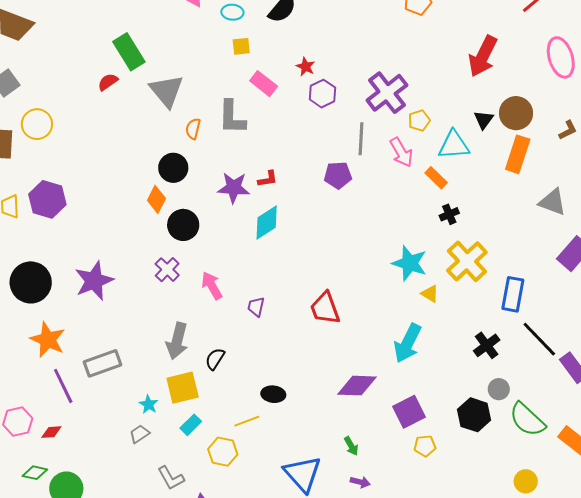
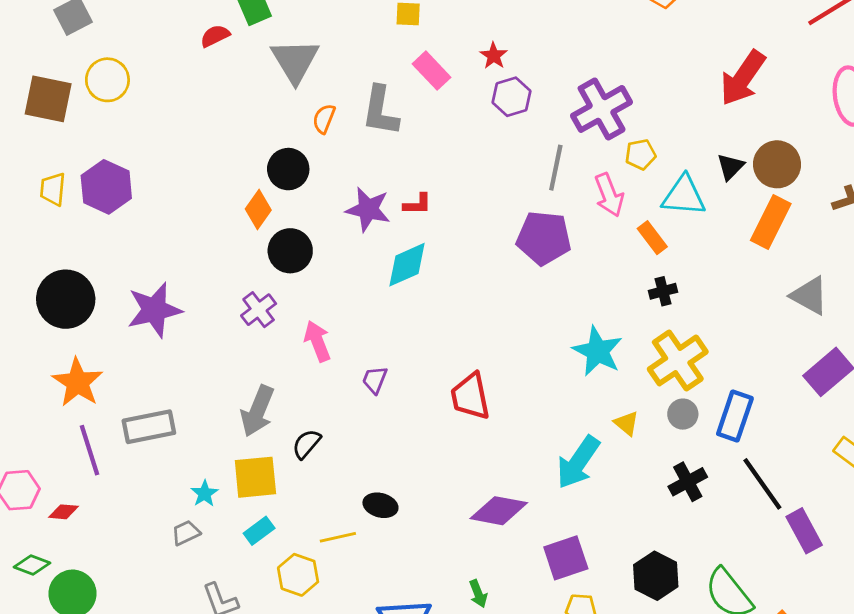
purple pentagon: (338, 175) -> (544, 238), moved, size x1.4
yellow triangle: (430, 294) -> (626, 423), moved
gray circle: (499, 389) -> (683, 414), moved

